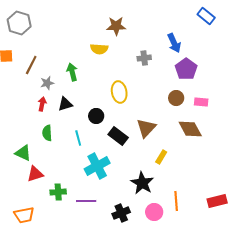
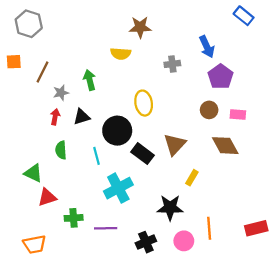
black circle: (96, 116) -> (117, 131), size x1.6
black star: (142, 183) -> (170, 208), turned -30

